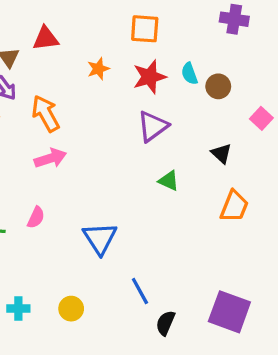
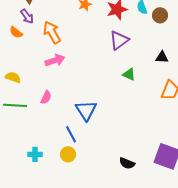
black triangle: (221, 154) -> (162, 57), turned -40
blue line: (140, 291) -> (71, 134), moved
black semicircle: (165, 323) -> (127, 163), turned -91

